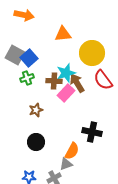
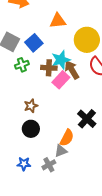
blue square: (29, 58) -> (34, 43), moved
brown star: (36, 110) -> (31, 106), moved
black cross: (92, 132) -> (87, 119), turned 30

